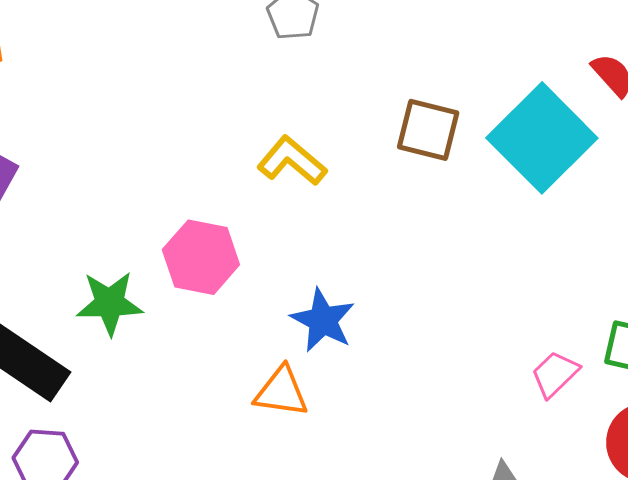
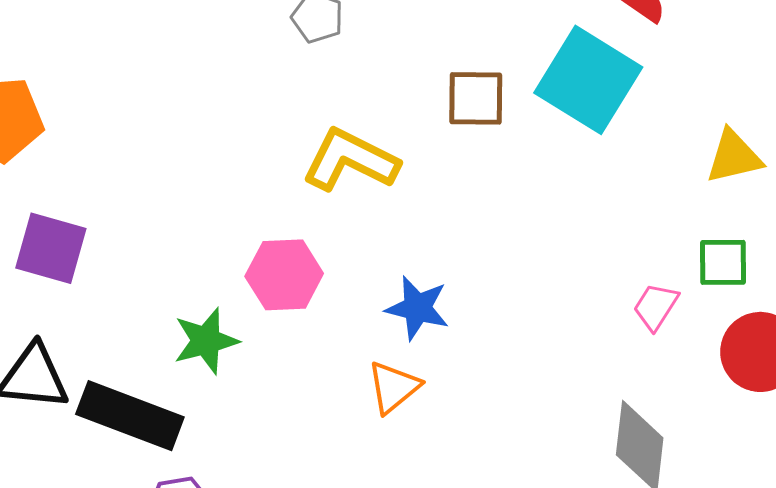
yellow L-shape: (292, 161) -> (350, 160), size x1.4
orange triangle: (281, 392) -> (394, 387), turned -34

